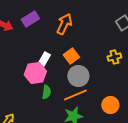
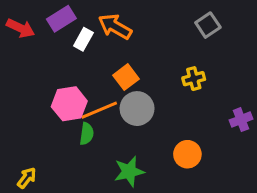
orange arrow: (64, 24) -> (115, 27), turned -85
white rectangle: (44, 59) -> (83, 39), moved
orange line: (75, 95) -> (99, 110), moved

